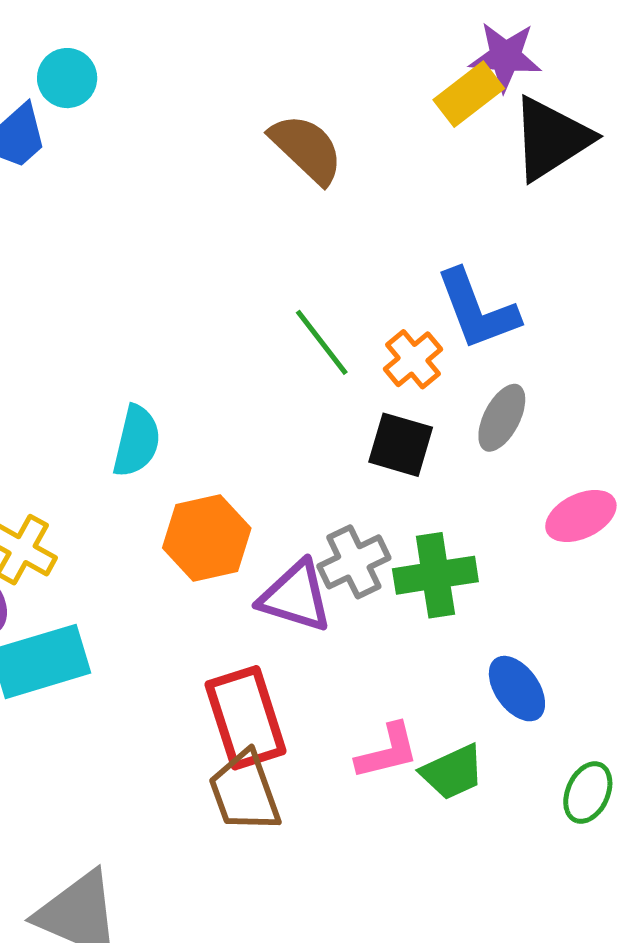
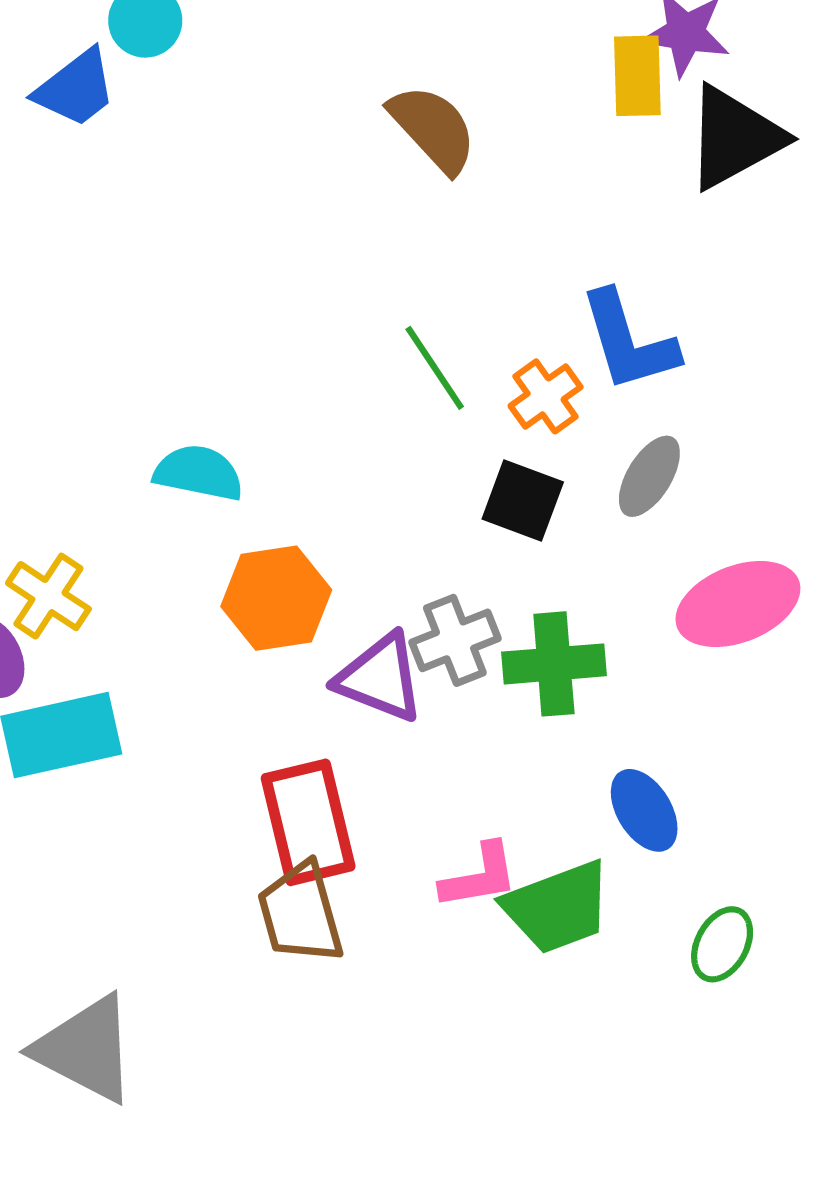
yellow rectangle: (469, 94) -> (637, 76), turned -58
cyan semicircle: (137, 441) -> (199, 473), turned -96
pink ellipse: (581, 516) -> (738, 604), size x1.4
green trapezoid: (453, 772) -> (558, 907), size x1.4

